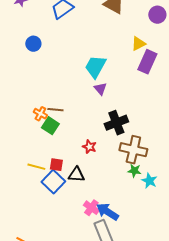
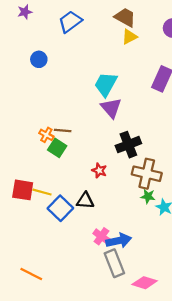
yellow triangle: (138, 44) -> (129, 37), moved
purple triangle: (100, 89) -> (111, 108), size x1.5
red square: (56, 165) -> (23, 190), moved, size x1.5
blue arrow: (107, 212) -> (119, 241), turned 135

